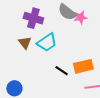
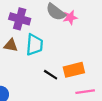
cyan trapezoid: (47, 42) -> (34, 45), turned -50
brown triangle: (25, 43) -> (11, 45), turned -40

